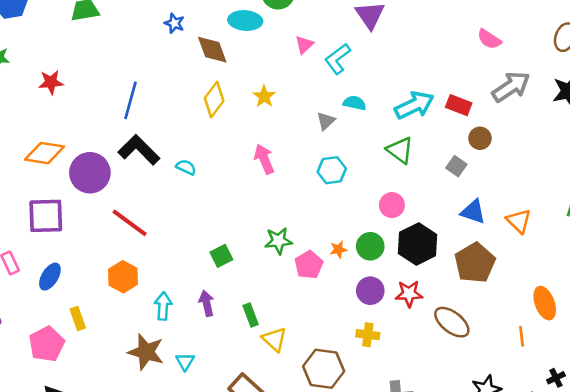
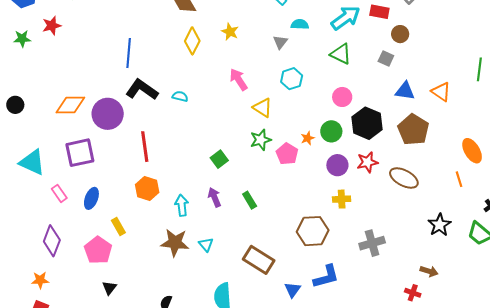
red star: (51, 82) -> (52, 26), moved
red line: (130, 223) -> (145, 147), turned 56
yellow triangle: (274, 339) -> (263, 108), moved

